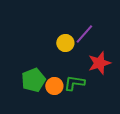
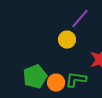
purple line: (84, 34) -> (80, 19), moved

